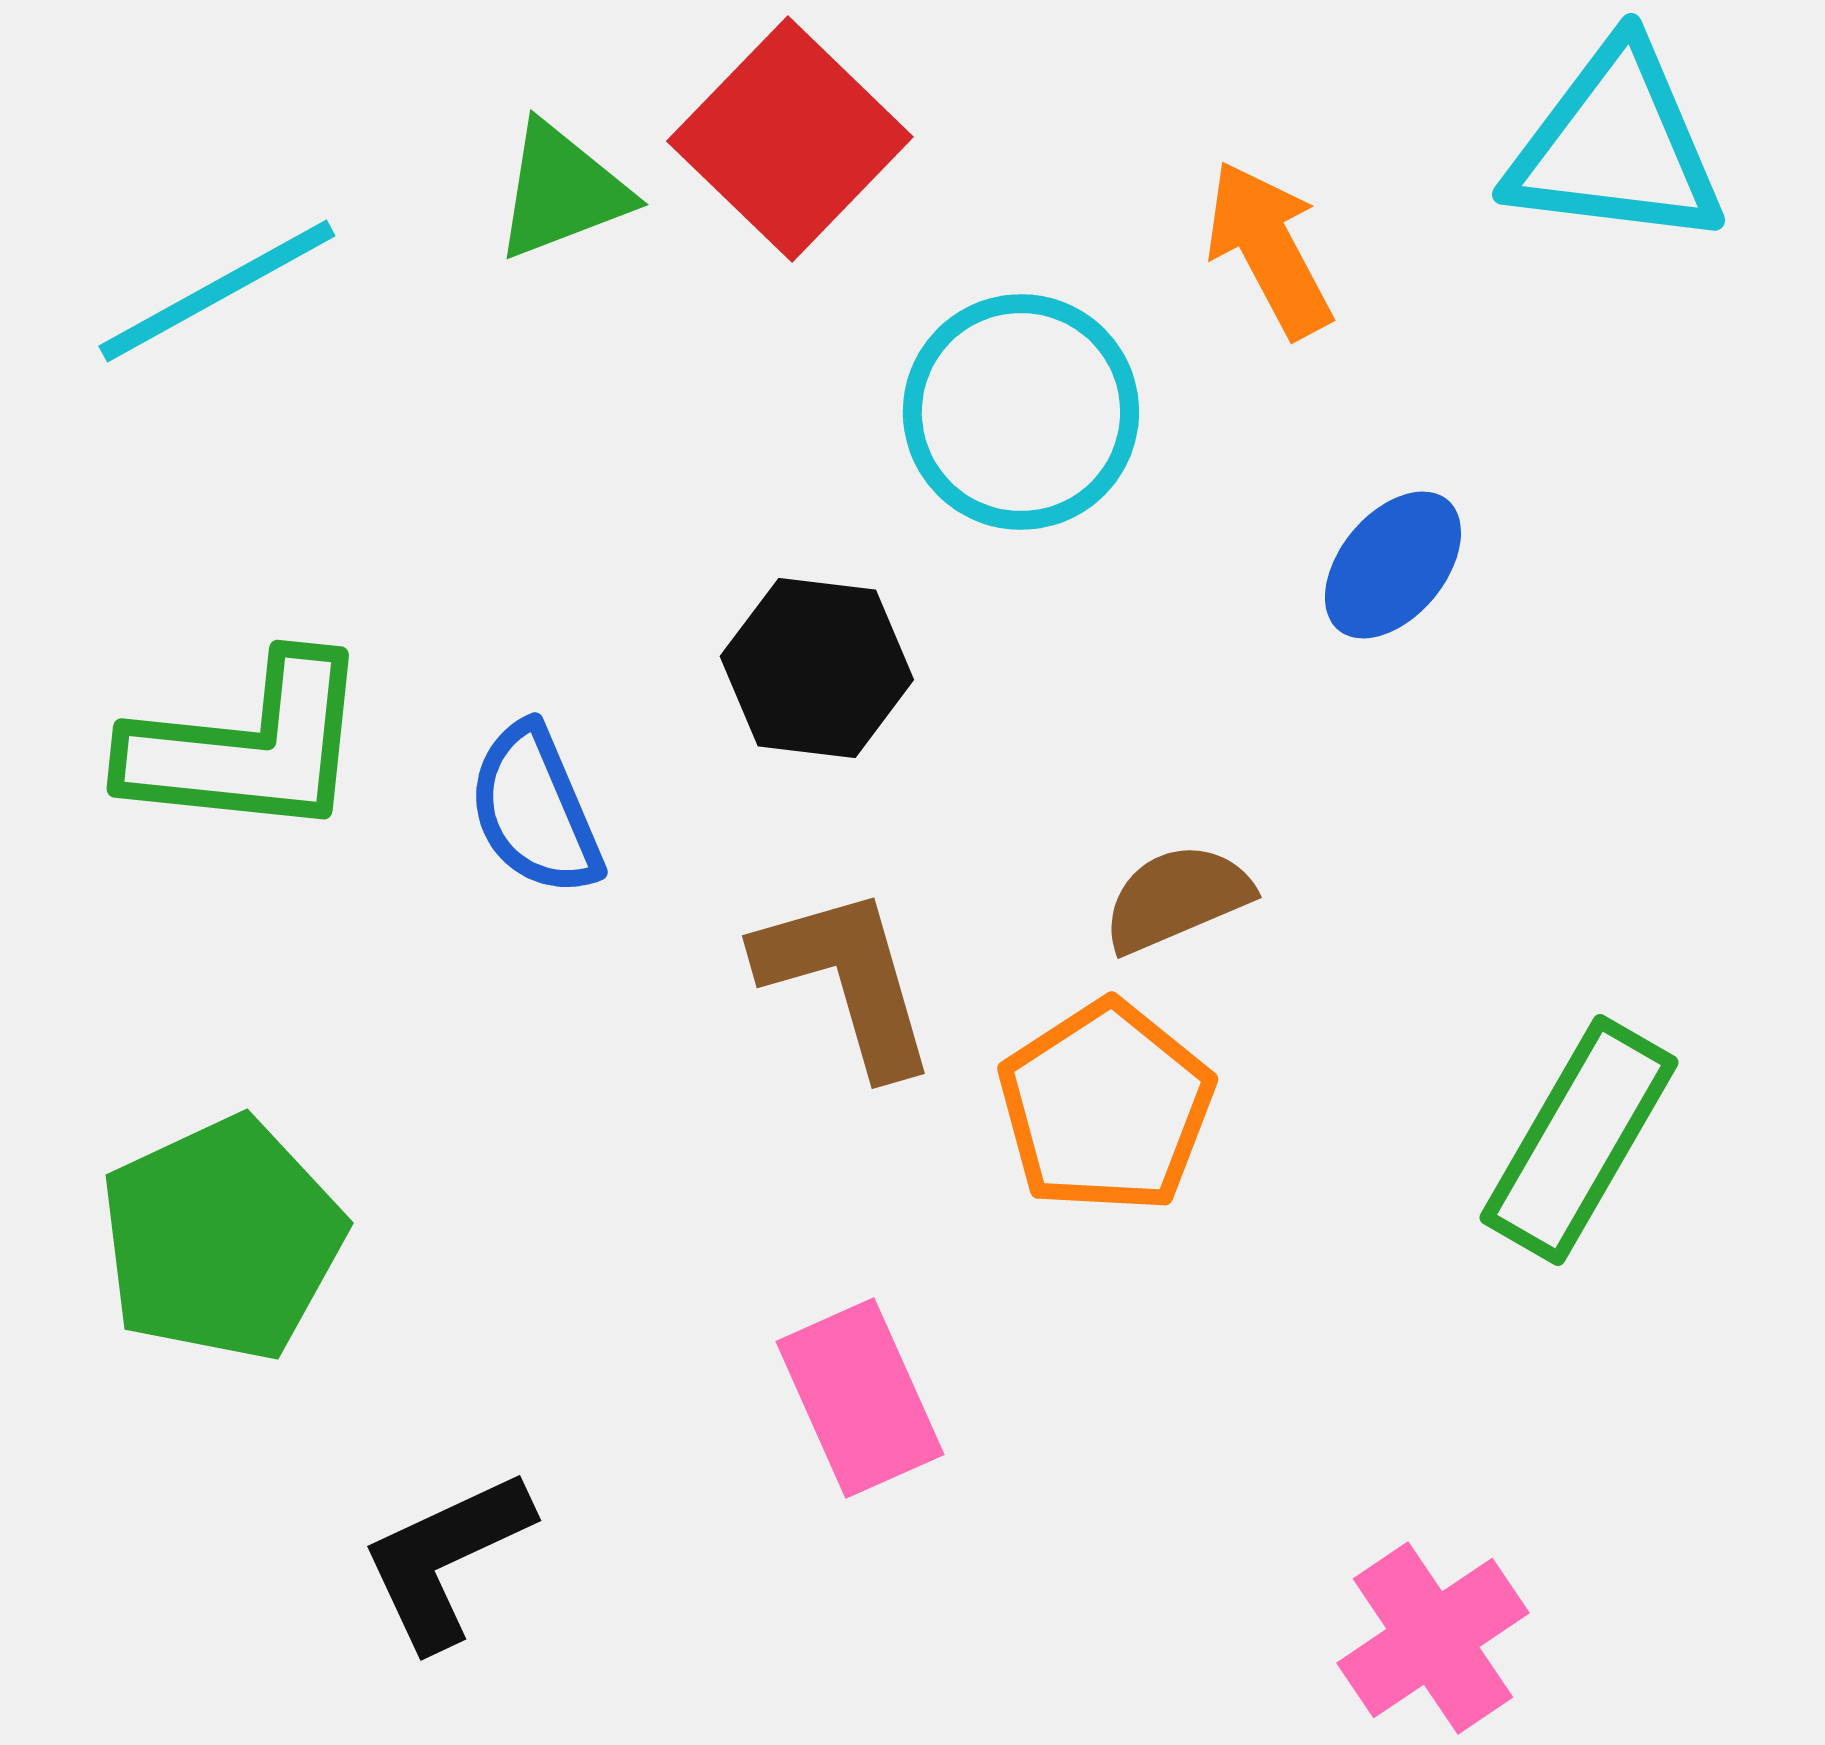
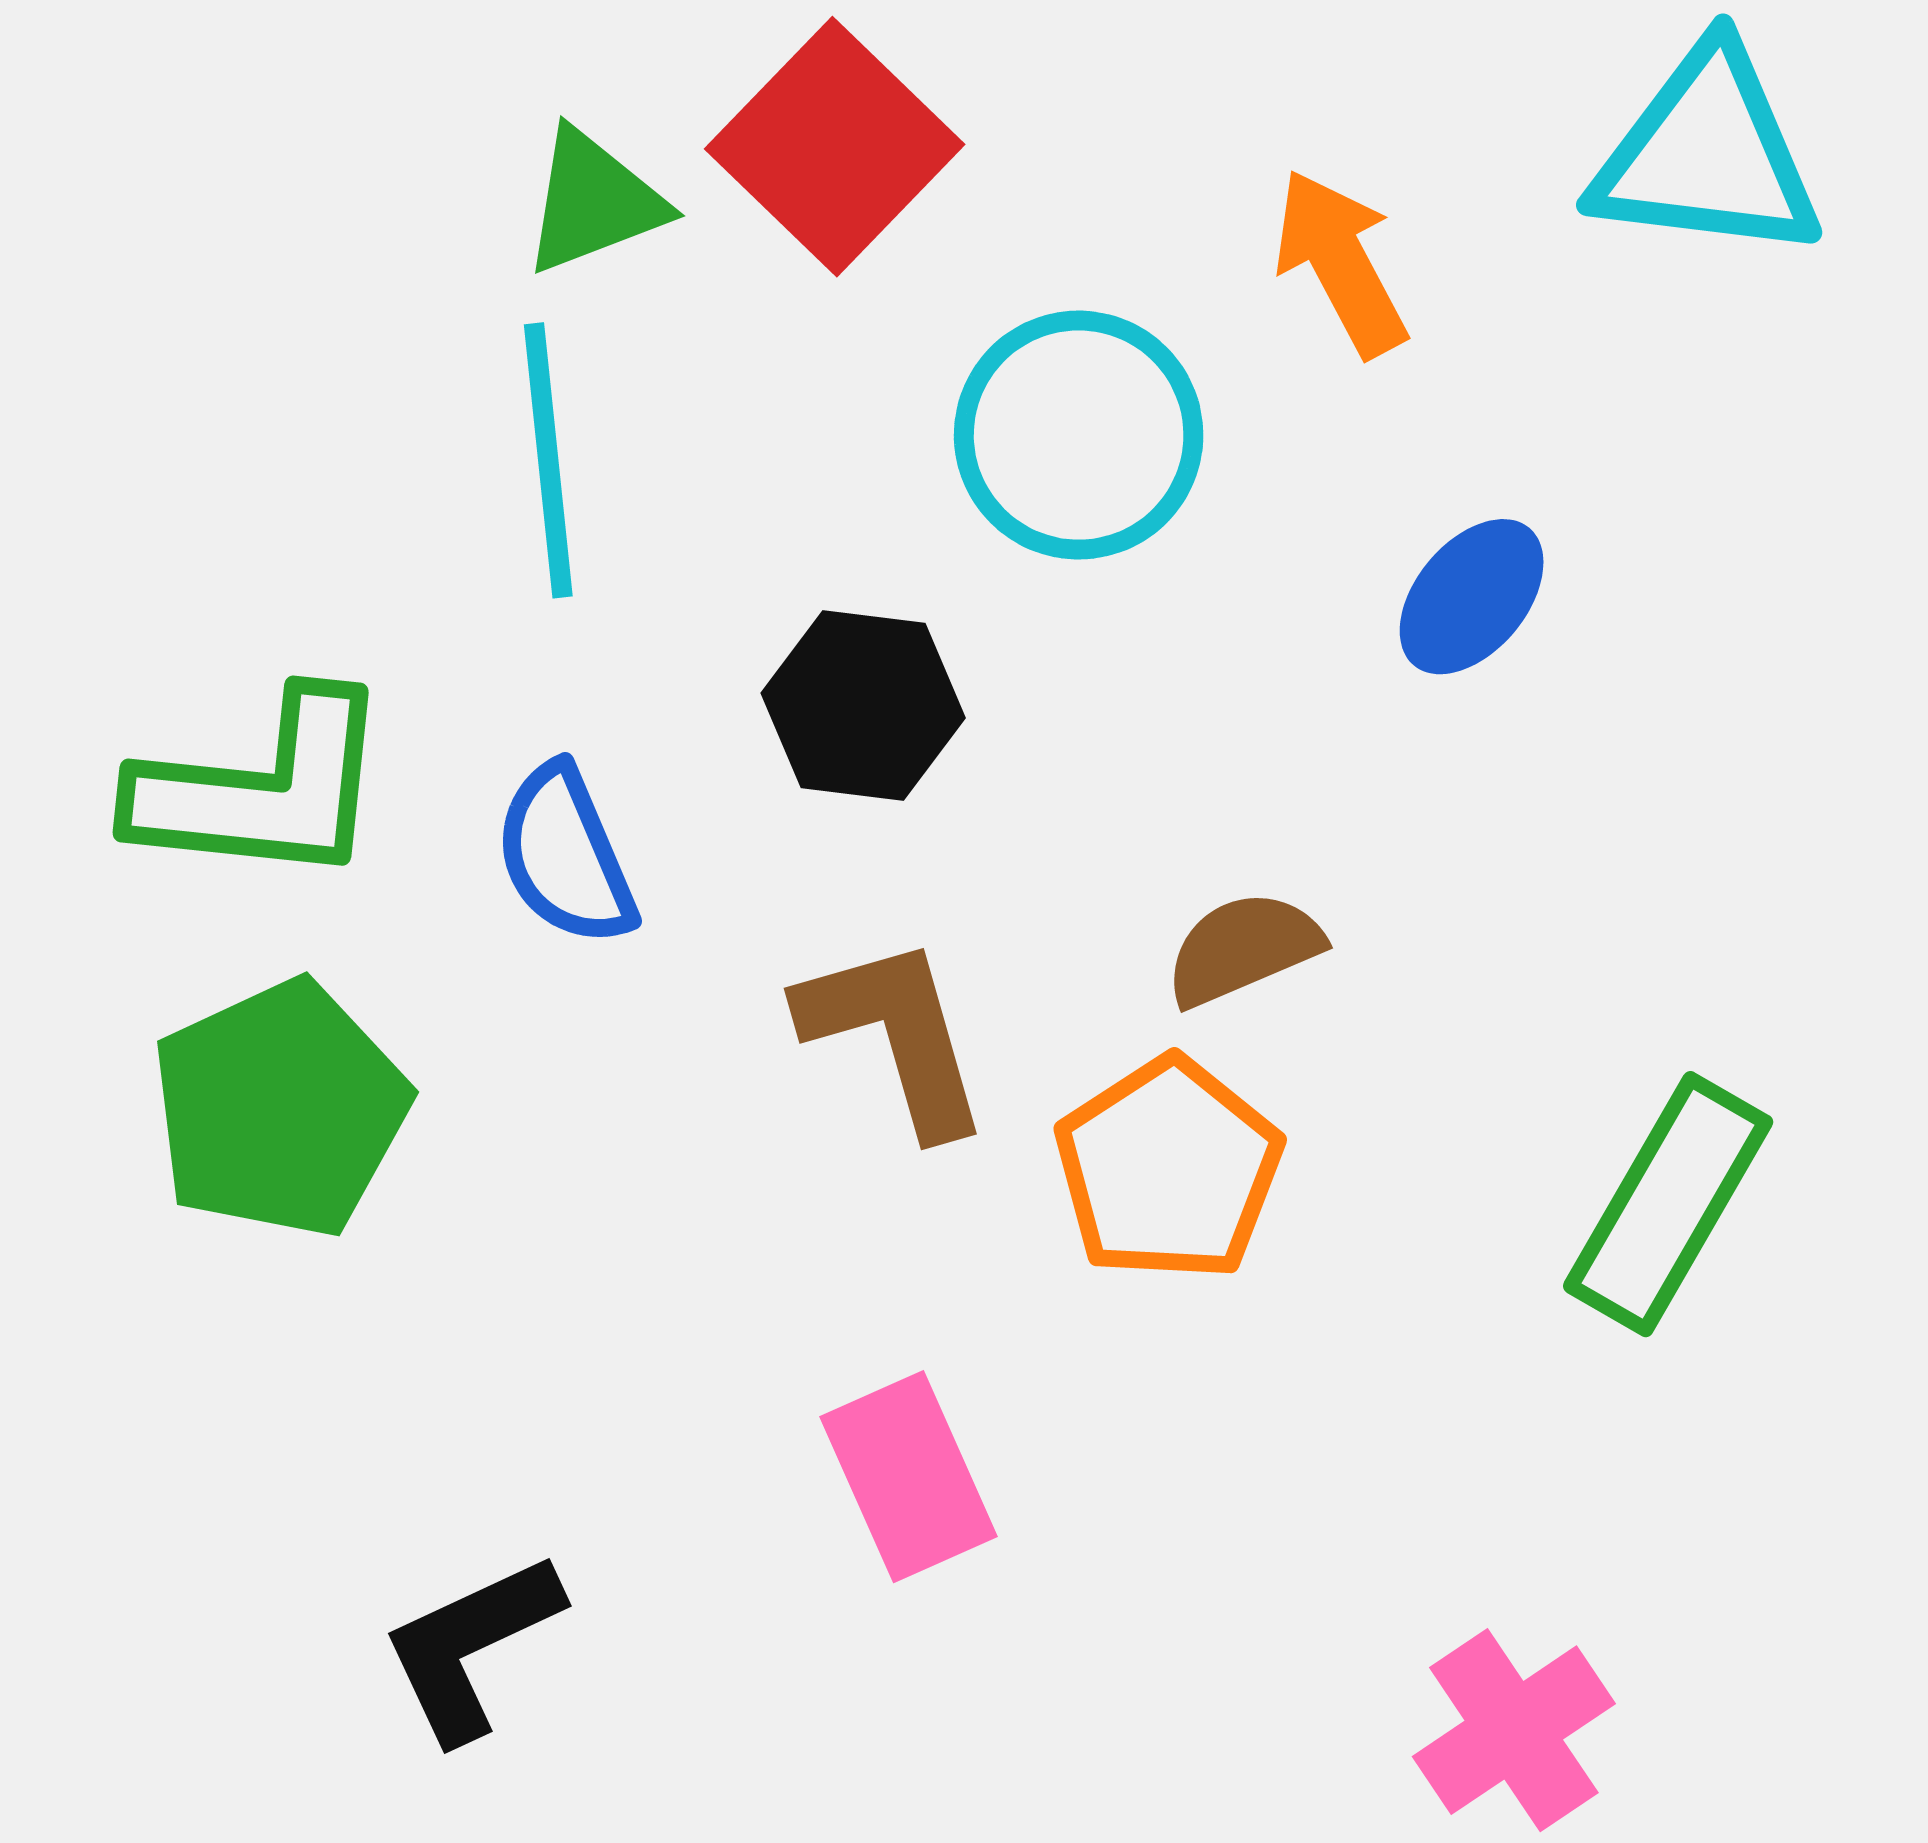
cyan line: (217, 291) -> (548, 460), moved, turned -67
green pentagon: (222, 1239) -> (280, 1109), moved

